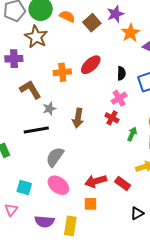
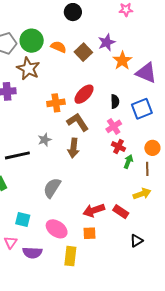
brown L-shape: (30, 90) -> (78, 122), moved
red cross: (112, 118) -> (118, 147), moved
black line: (36, 130) -> (17, 155), moved
pink ellipse: (58, 185) -> (57, 229), moved
purple semicircle: (44, 221) -> (32, 253), moved

